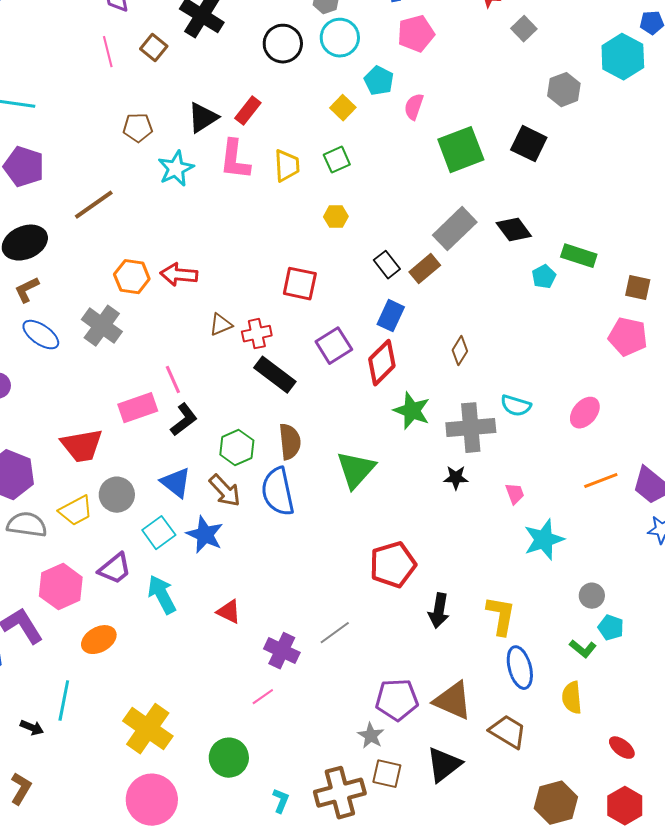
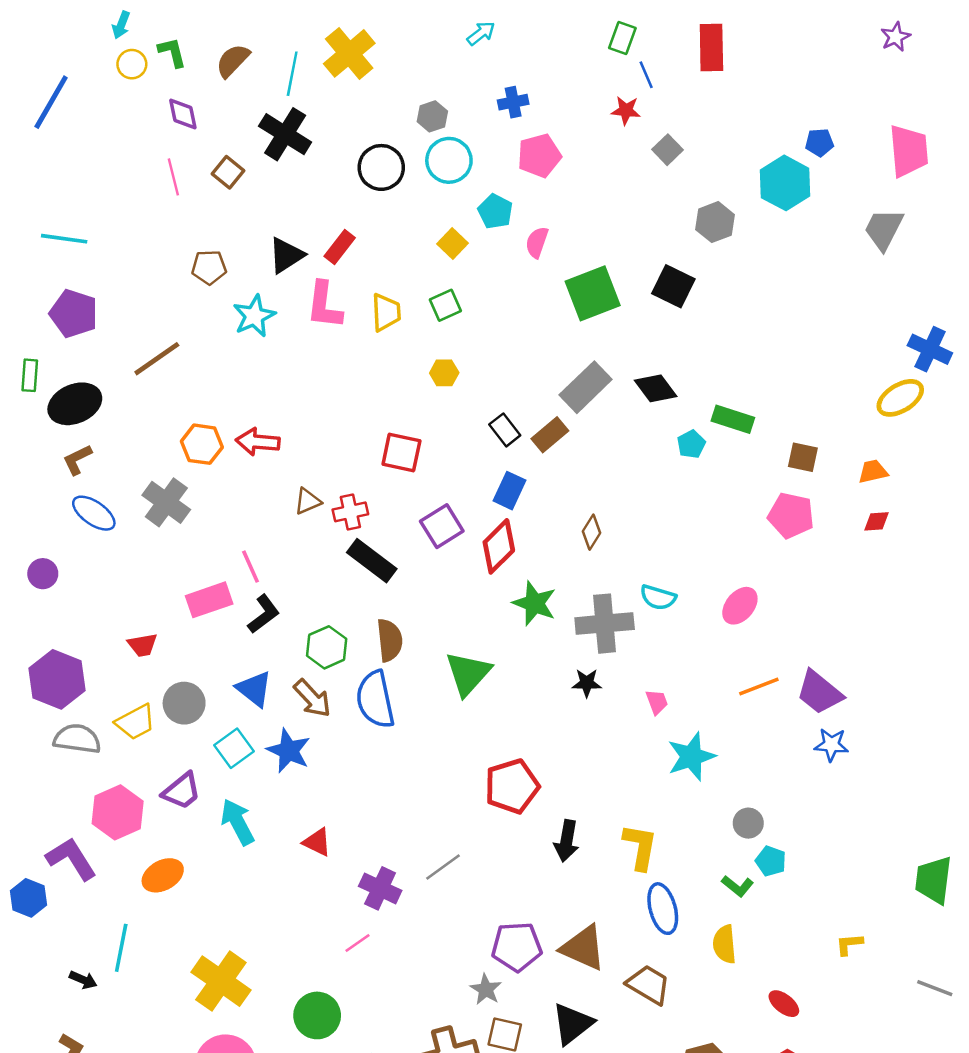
red trapezoid: (82, 446) -> (143, 645), size x0.6

